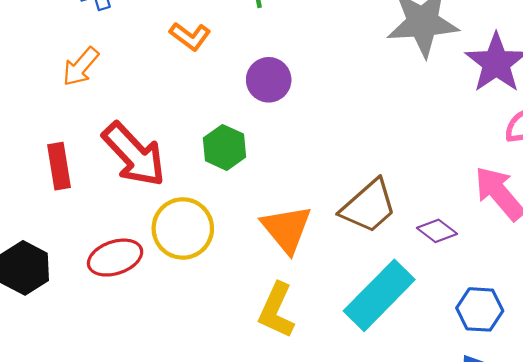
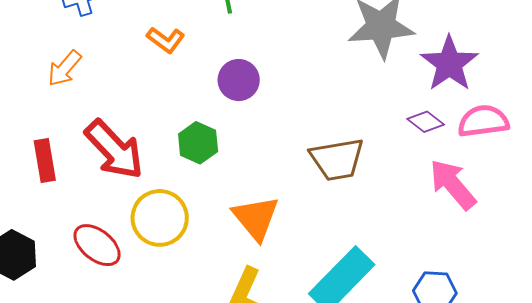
brown trapezoid: (369, 206) -> (337, 159), moved, turned 32
purple diamond: (437, 231) -> (426, 122), moved
red ellipse: (115, 258) -> (97, 245), turned 57

